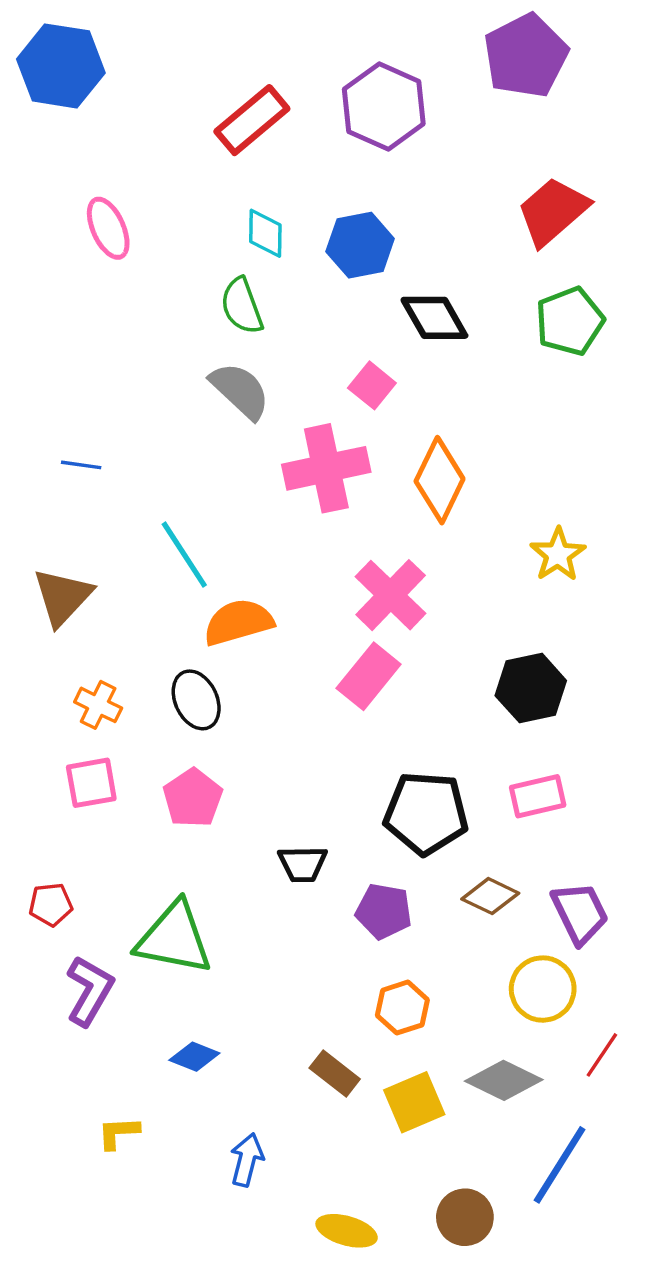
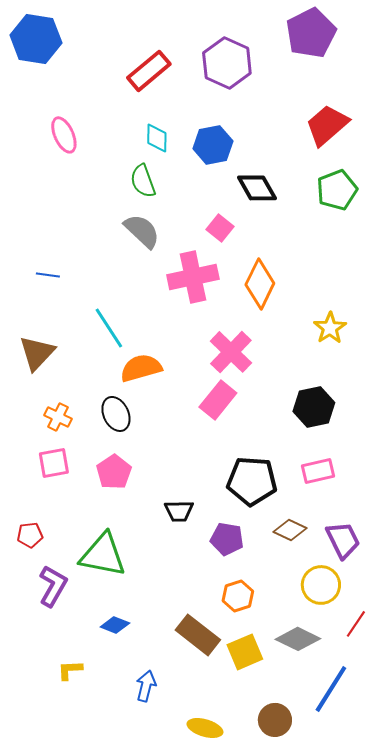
brown rectangle: (335, 1074) -> (198, 635), size x1.5

